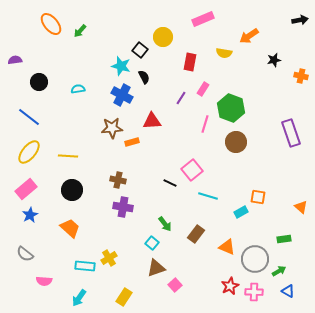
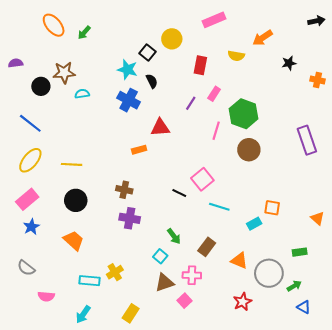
brown star: (112, 128) -> (64, 73), moved
pink cross: (254, 292) -> (192, 275), moved

